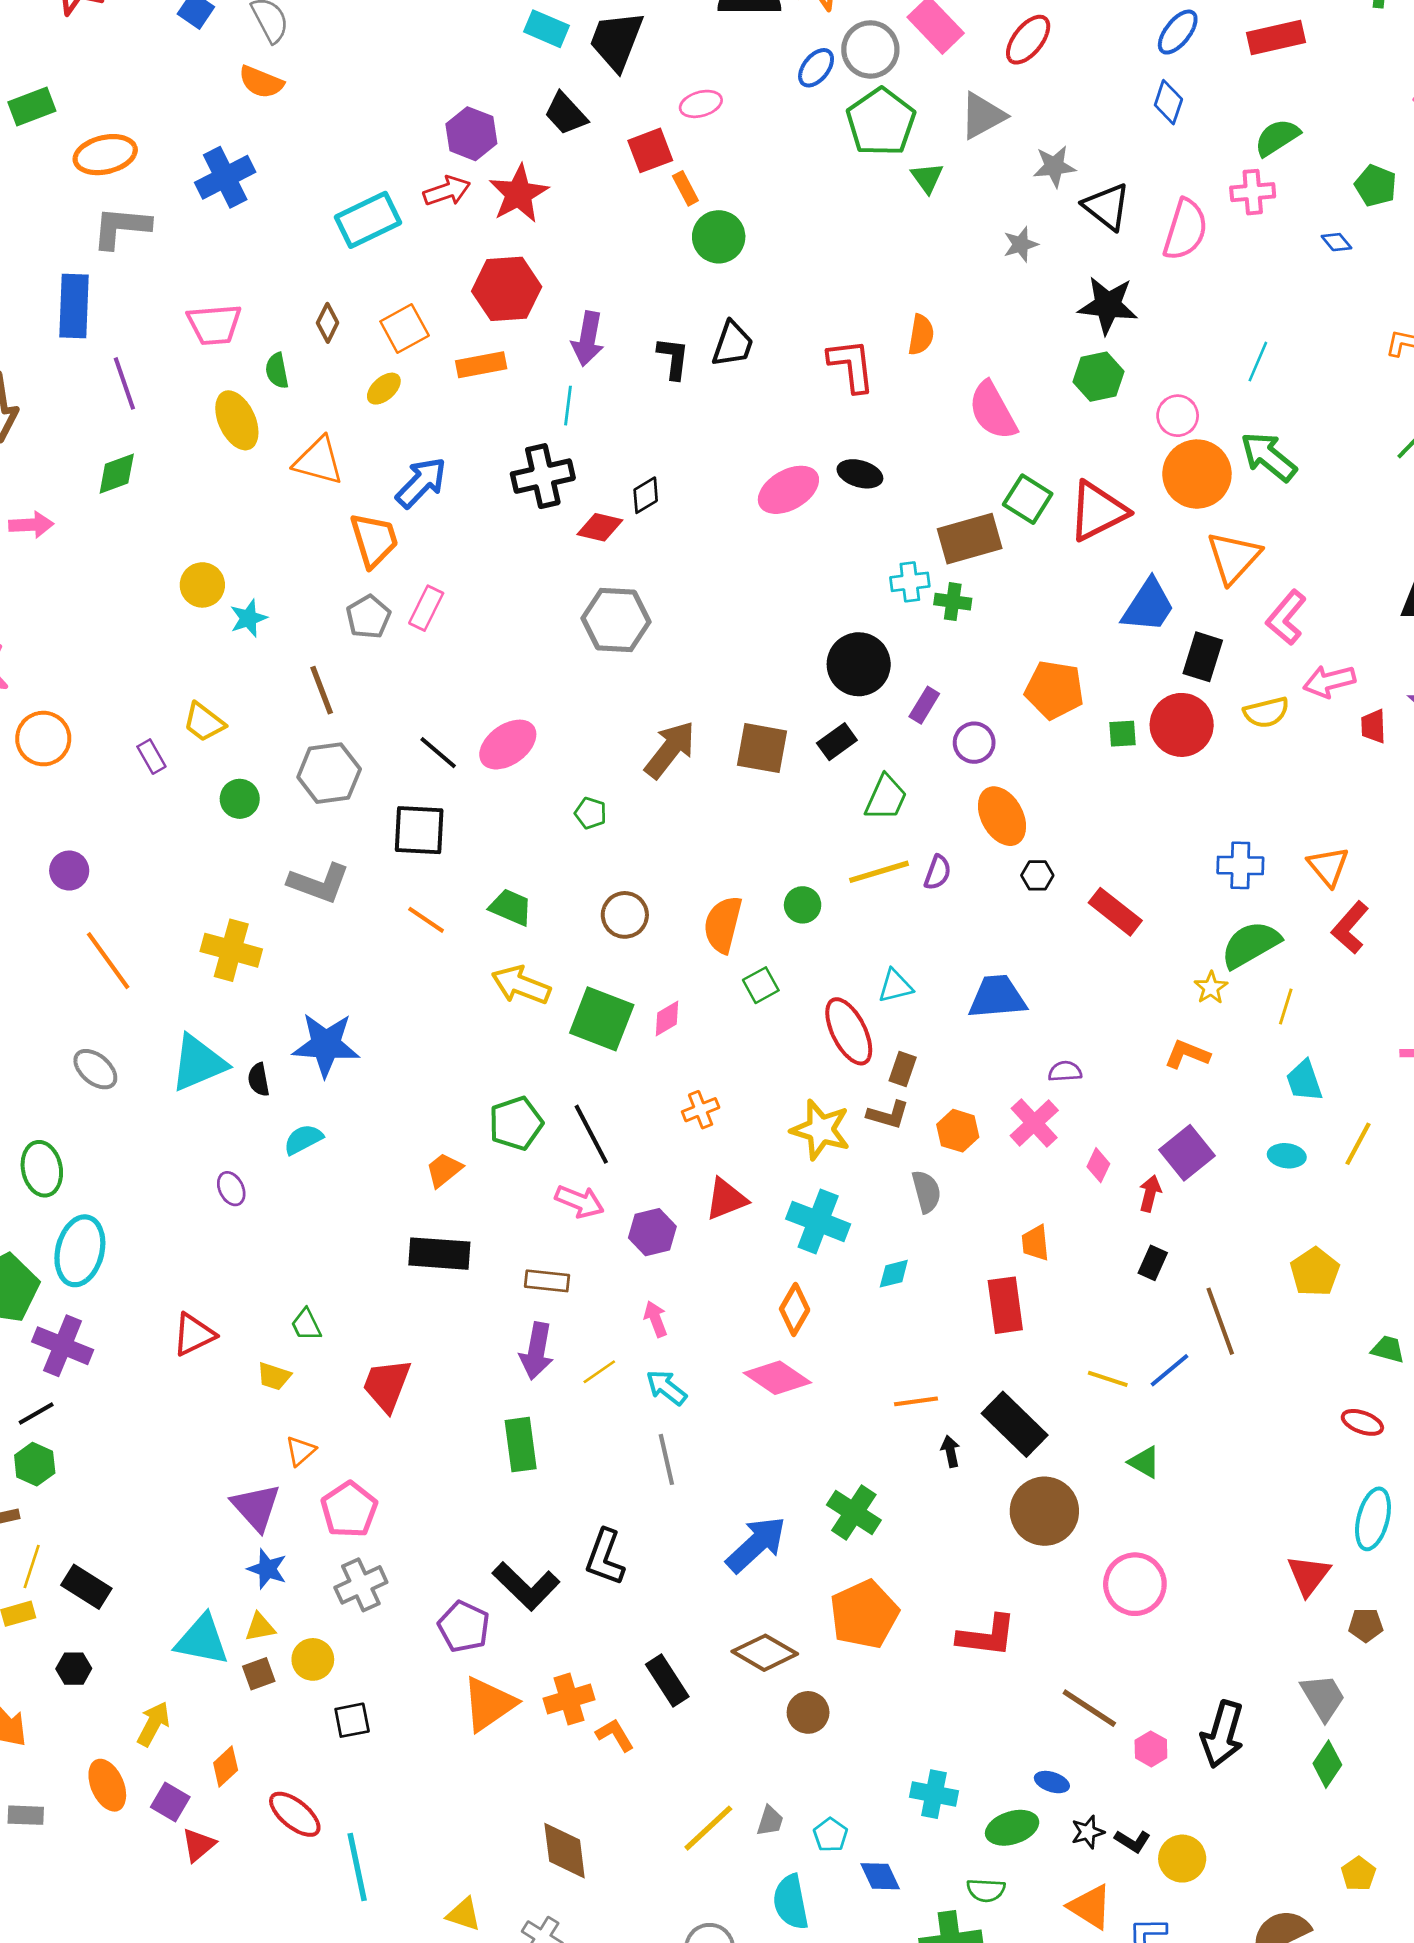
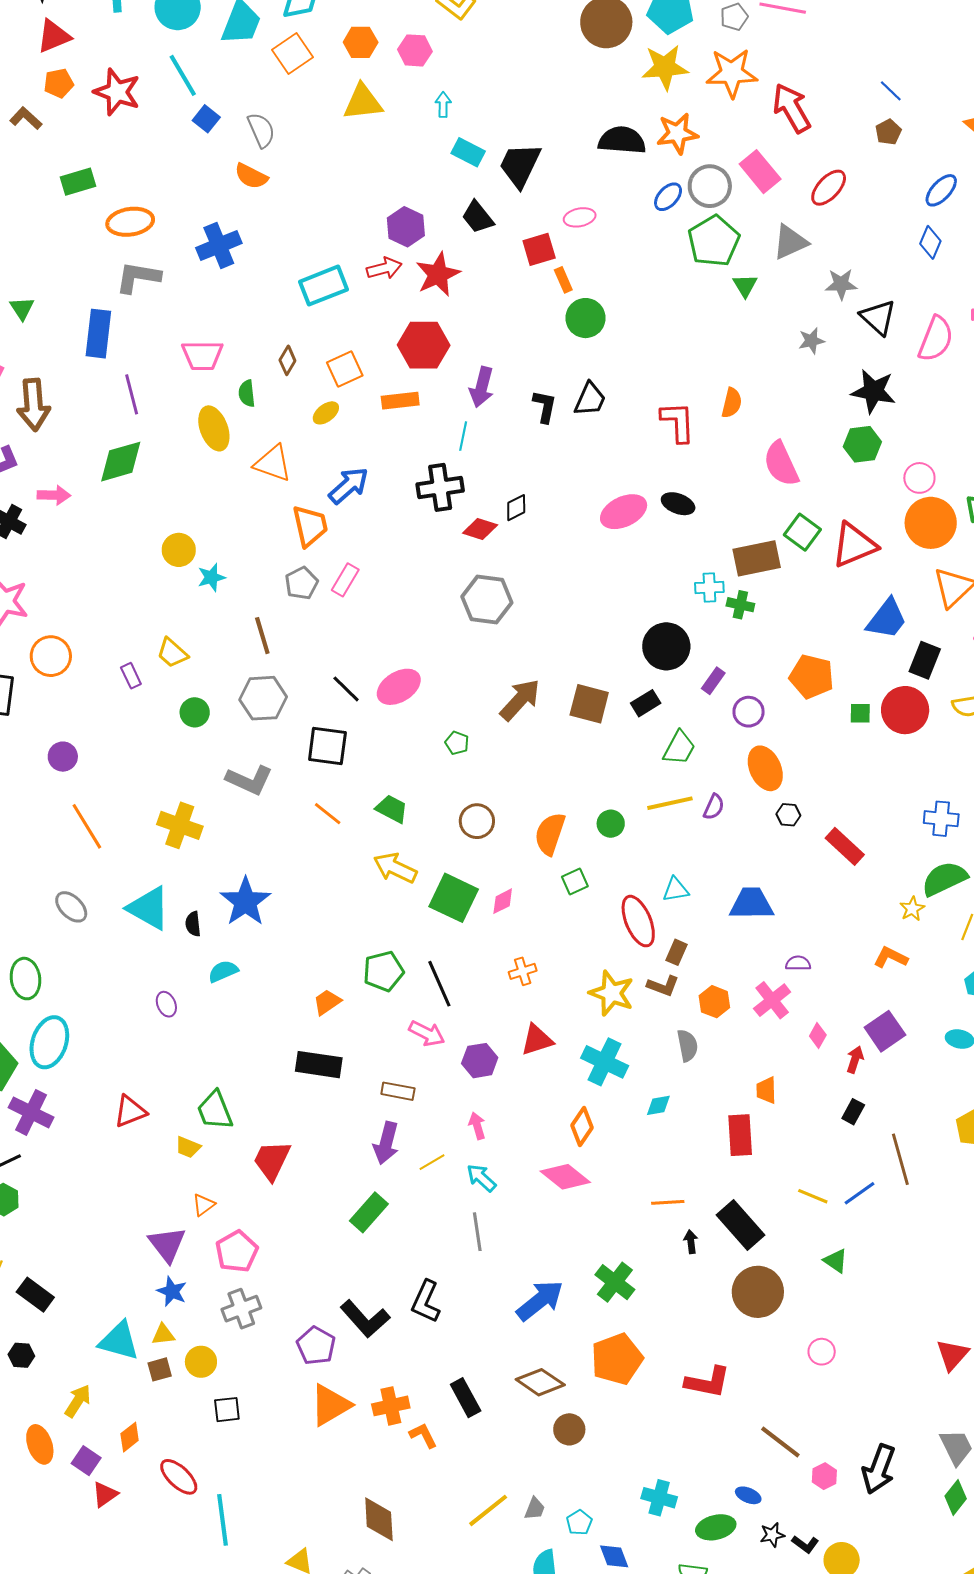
green diamond: (117, 474) -> (121, 462), size x1.4
blue star: (326, 1045) -> (245, 902), turned 30
cyan triangle: (198, 1063) -> (149, 908), turned 48
green trapezoid: (306, 1325) -> (215, 1110), size x1.6
green rectangle: (521, 1445) -> (369, 1212), turned 45
pink circle: (1135, 1584) -> (822, 1352), size x0.6

